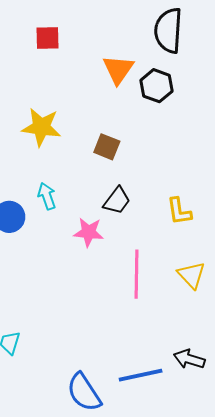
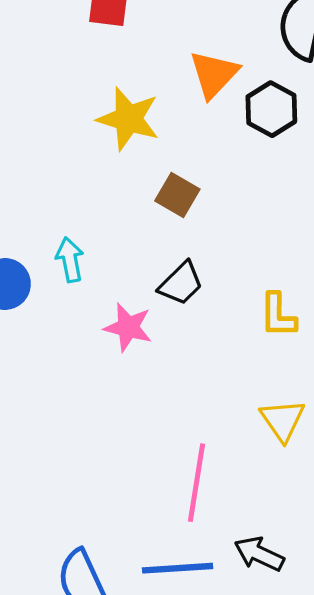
yellow star: (41, 127) -> (128, 119), moved
pink line: (136, 274) -> (196, 483), moved

